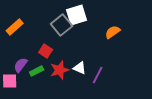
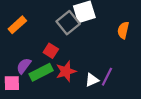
orange semicircle: (113, 32) -> (123, 30), turned -42
white triangle: (80, 68) -> (92, 80), moved, turned -48
green rectangle: (37, 71) -> (41, 72), size x1.5

